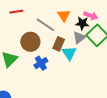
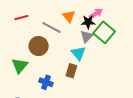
pink arrow: (91, 16) -> (96, 14), turned -48
brown rectangle: (59, 44) -> (71, 71), moved
blue cross: (41, 63) -> (46, 82), moved, turned -32

